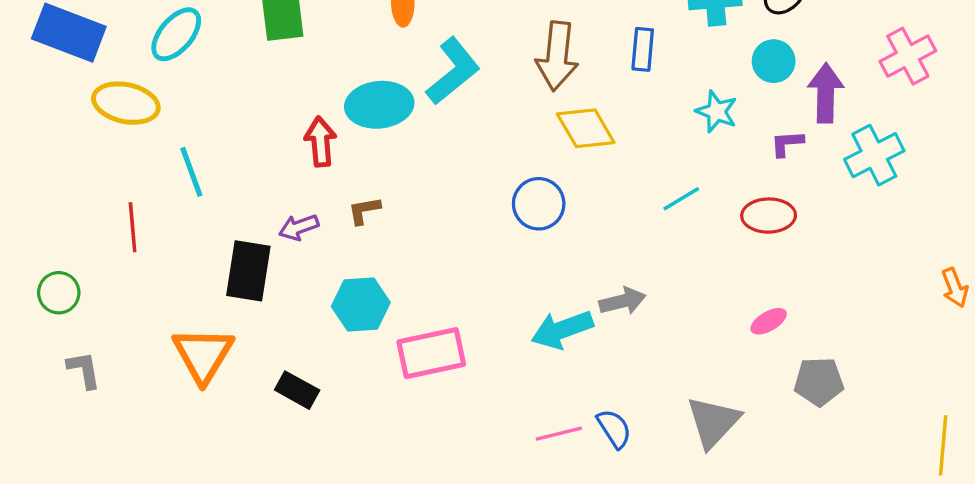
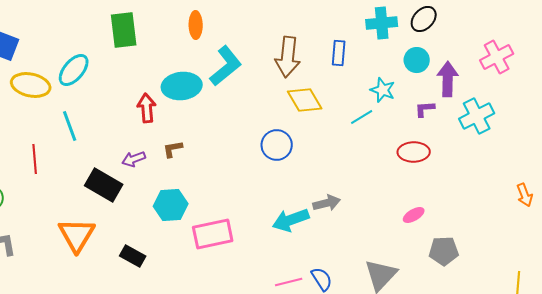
cyan ellipse: (176, 34) -> (74, 70), moved
cyan line: (681, 199) -> (362, 117), moved
black rectangle: (248, 271) -> (104, 185), turned -69

